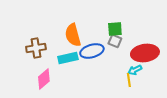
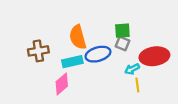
cyan arrow: (135, 70) -> (132, 69), moved
pink diamond: (44, 79) -> (62, 84), moved

